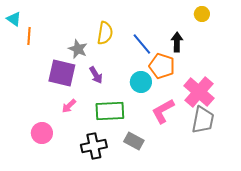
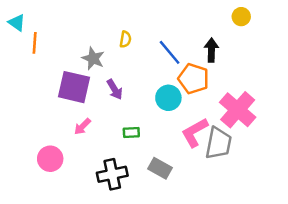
yellow semicircle: (105, 33) -> (125, 39), size x0.6
green rectangle: (110, 111) -> (131, 132), size x0.5
gray trapezoid: (203, 120) -> (219, 143), moved

